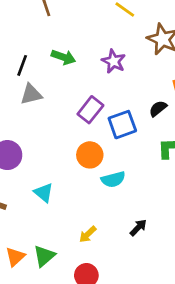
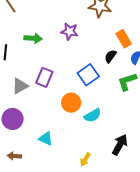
gray triangle: (31, 94) -> (20, 86), moved
purple rectangle: (90, 110) -> (44, 77), moved
black arrow: (138, 228) -> (120, 145), size x1.5

